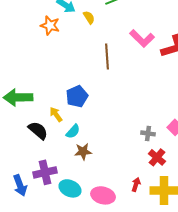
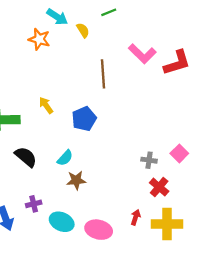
blue pentagon: (77, 96) -> (84, 119), moved
yellow arrow: (56, 114) -> (46, 105), moved
purple cross: (45, 172) -> (34, 204), size x0.6

